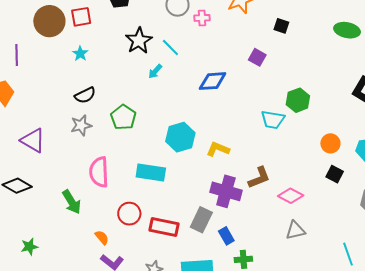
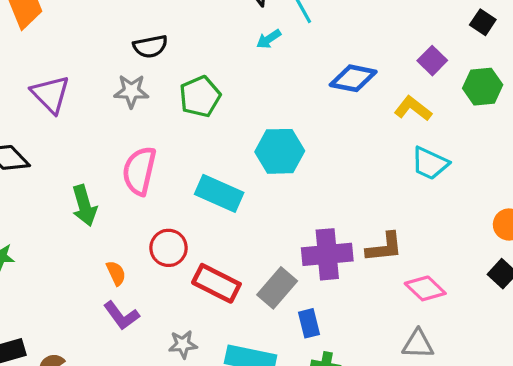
green hexagon: (298, 100) -> (483, 87), moved
yellow L-shape: (218, 149) -> (413, 108), moved
purple cross: (226, 191) -> (327, 254), turned -36

